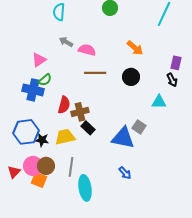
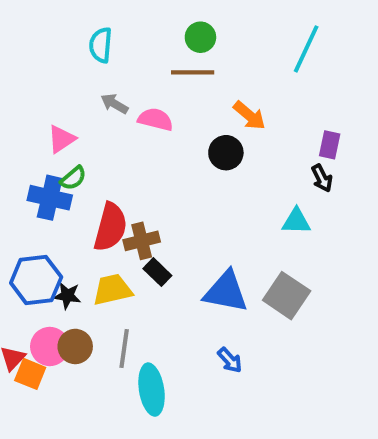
brown line: (95, 73) -> (193, 72), moved
black circle: (131, 77) -> (226, 153), moved
red semicircle: (64, 105) -> (110, 227), size x1.4
gray square: (139, 127) -> (287, 296), moved, size x1.6
orange square: (39, 180) -> (30, 374), moved

